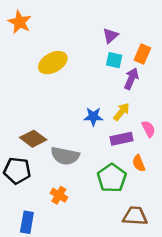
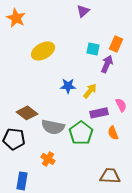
purple triangle: (110, 36) -> (83, 11), moved
yellow arrow: (122, 112) -> (90, 91), moved
blue star: (93, 117) -> (68, 86), moved
green pentagon: (112, 178) -> (81, 133), moved

